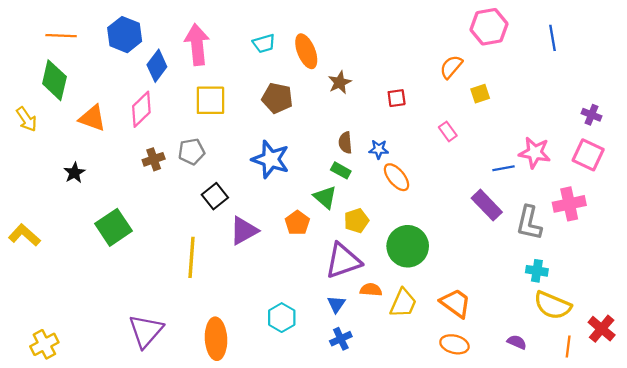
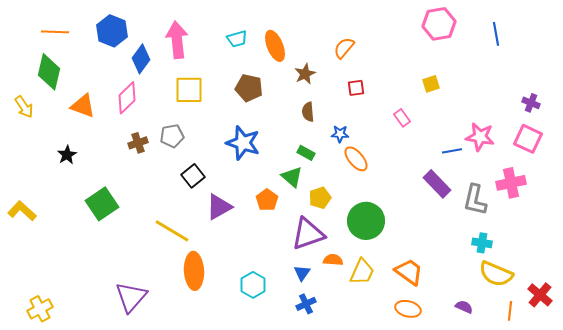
orange semicircle: (451, 67) -> (344, 48), moved
brown semicircle: (345, 143) -> (308, 112), moved
yellow line: (191, 257) -> (172, 231), turned -63
orange ellipse: (216, 339) -> (194, 271), moved

